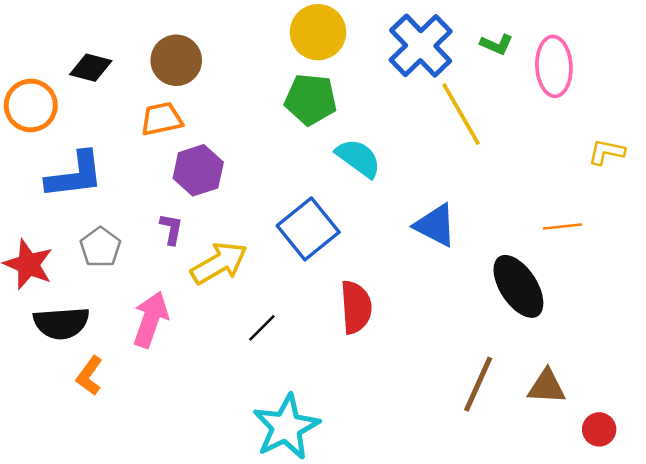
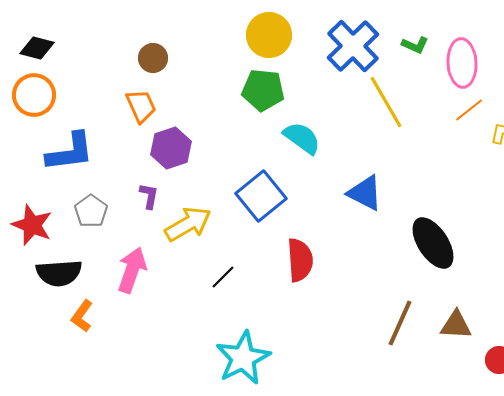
brown circle: (176, 60) -> (153, 58), size x0.7
black diamond: (91, 68) -> (37, 48), moved
orange trapezoid: (162, 119) -> (141, 106), turned 78
orange line: (562, 226) -> (469, 110), moved, turned -32

